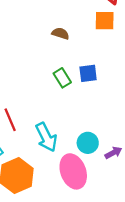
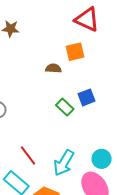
orange square: (105, 21) -> (75, 52), moved
cyan arrow: (46, 137) -> (64, 163), turned 72

